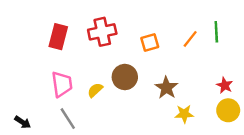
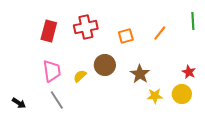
green line: (216, 32) -> (193, 21), moved
yellow circle: (228, 110) -> (182, 94), moved

